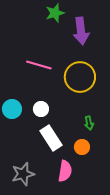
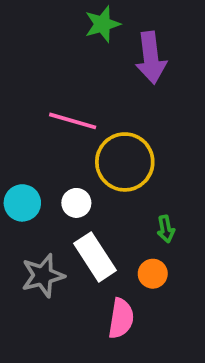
yellow circle: (80, 77) -> (125, 162), moved
gray star: (23, 174) -> (43, 276), moved

